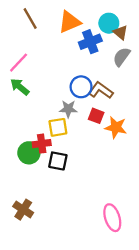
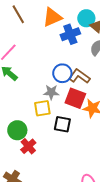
red square: (96, 116) -> (75, 98), size x1.5
red cross: (42, 144) -> (28, 146), moved, turned -35
black square: (58, 161) -> (62, 124), moved

